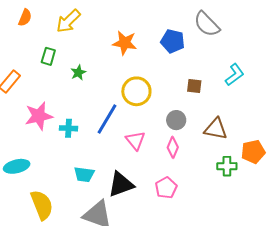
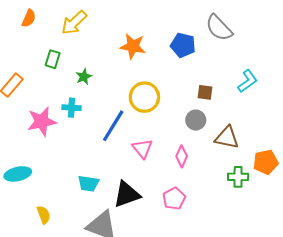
gray circle: (176, 120) -> (196, 120), moved
cyan cross: (68, 128) -> (71, 108), moved
yellow semicircle: (42, 205) -> (44, 215), size x0.6

